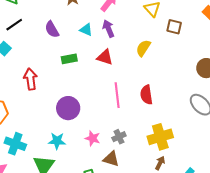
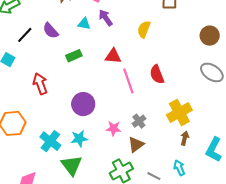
black line: (14, 25) -> (25, 35), moved
red triangle: (105, 57) -> (113, 56), moved
cyan cross: (15, 144) -> (50, 141), moved, turned 30
brown triangle: (111, 159) -> (136, 145), turned -42

